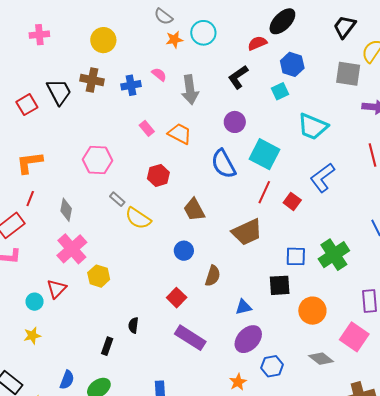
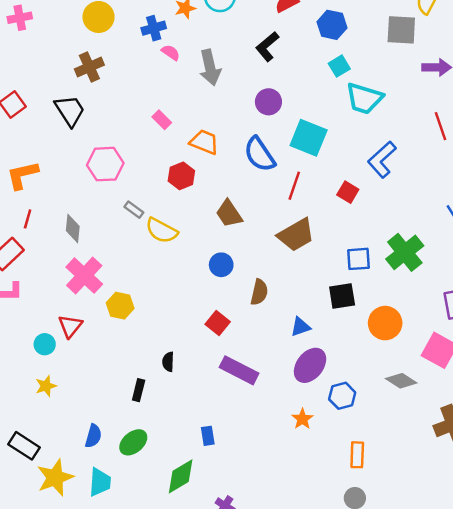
brown cross: (92, 80) -> (89, 67), turned -30
blue cross: (131, 85) -> (154, 28), moved
cyan square: (280, 91) -> (339, 66), moved
black trapezoid: (59, 92) -> (70, 111), moved
orange trapezoid: (180, 134) -> (204, 142), moved
red line: (264, 192) -> (294, 186), moved

